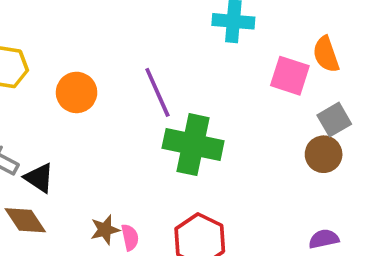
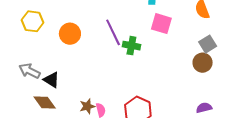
pink square: (290, 76) -> (161, 24), moved
green cross: (193, 145) -> (131, 46), moved, size x0.6

